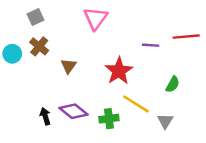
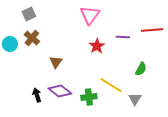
pink triangle: (96, 18) -> (90, 15), moved
brown triangle: (69, 66) -> (56, 62), moved
red star: (119, 71) -> (97, 46), moved, size x0.7

